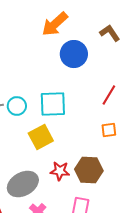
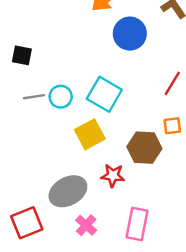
cyan square: (53, 104) -> (104, 94), turned 32
brown hexagon: (89, 170) -> (144, 148), moved

